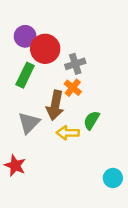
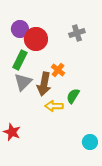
gray cross: (75, 64) -> (77, 33), moved
gray triangle: (29, 123) -> (23, 82), moved

